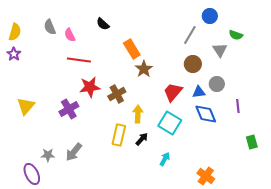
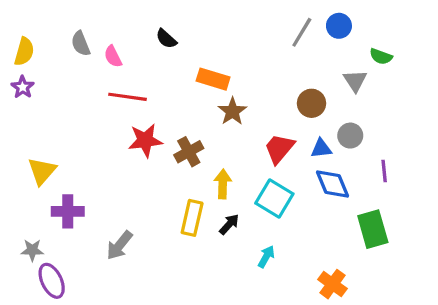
gray line: (190, 35) -> (302, 32), moved
orange rectangle: (132, 49) -> (213, 79), turned -42
purple cross: (69, 109) -> (68, 211), moved, turned 30
green rectangle: (252, 142) -> (373, 229), moved, size x1.6
gray star: (48, 155) -> (32, 250), moved

